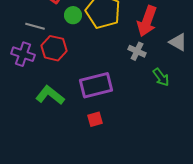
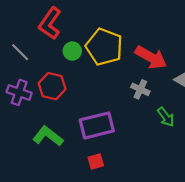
red arrow: (147, 21) -> (151, 57), turned -80
gray line: (35, 26) -> (20, 52), moved, turned 30

